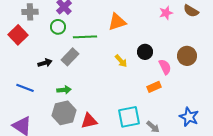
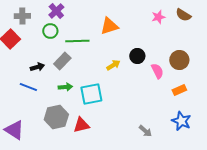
yellow arrow: (121, 61) -> (113, 65), turned -80
orange rectangle: (154, 87) -> (179, 90), moved
blue line: (25, 88) -> (28, 87), moved
green arrow: (64, 90) -> (65, 87), moved
cyan square: (129, 117) -> (91, 94), moved

